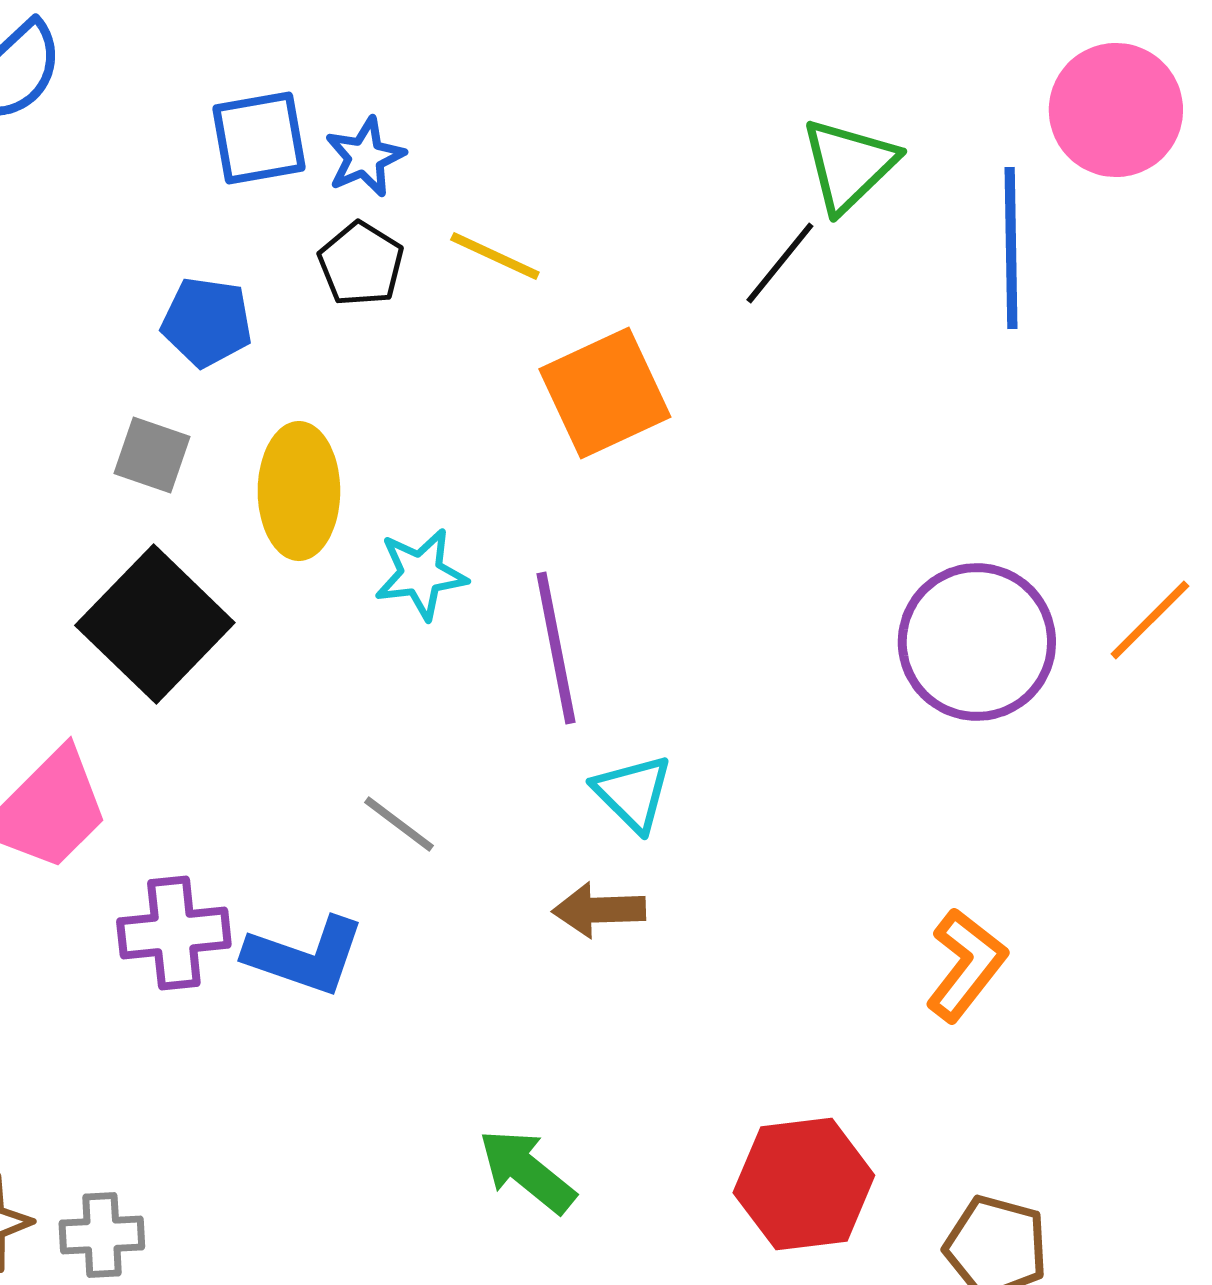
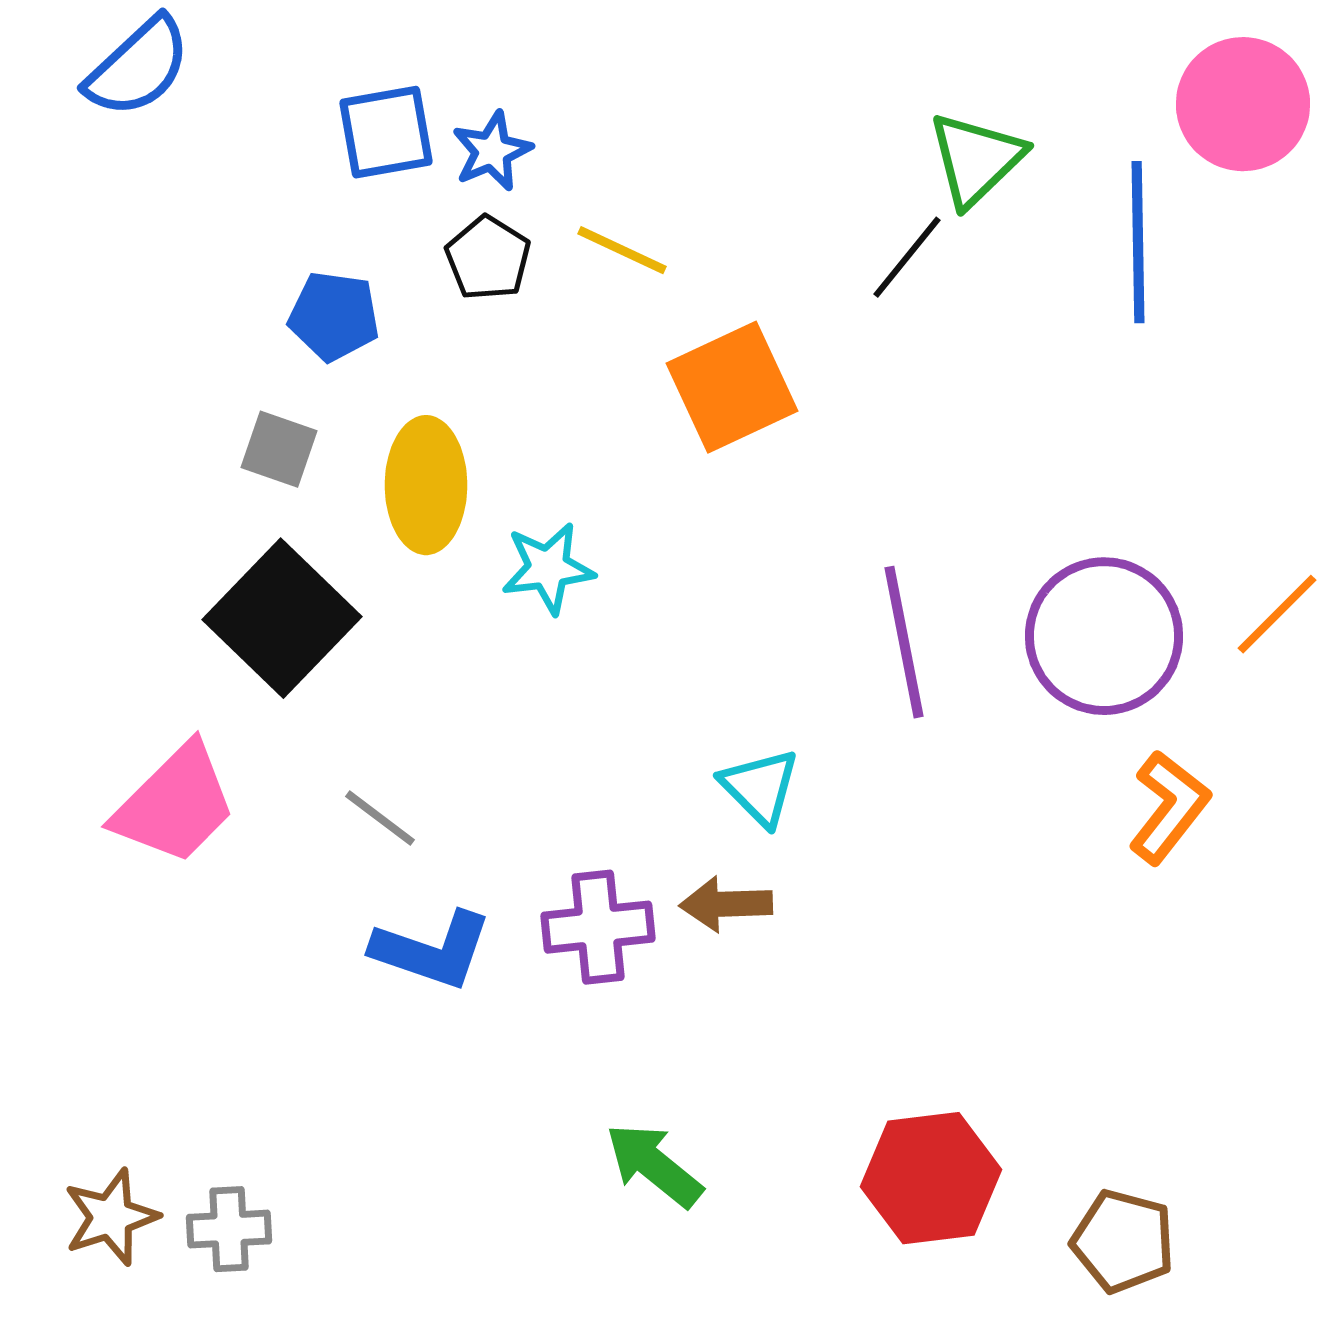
purple line: (556, 648) -> (904, 642), moved
gray line: (399, 824) -> (380, 818), moved
purple cross: (174, 933) -> (598, 927), moved
orange L-shape: (966, 965) -> (1169, 807), moved

